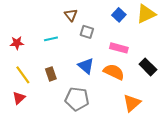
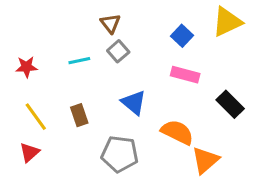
blue square: (119, 15) -> (182, 36), moved
gray square: (87, 32) -> (118, 51), moved, turned 32
orange semicircle: (114, 72) -> (177, 132), moved

